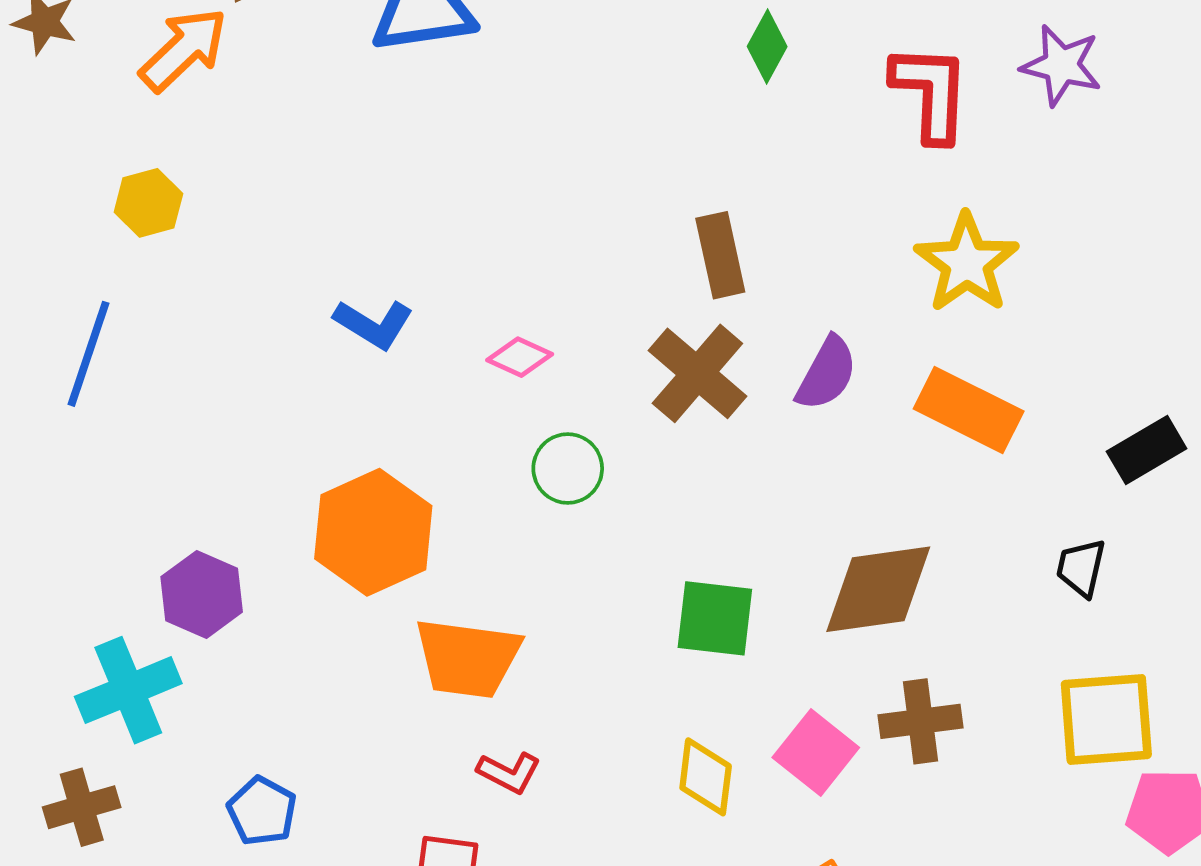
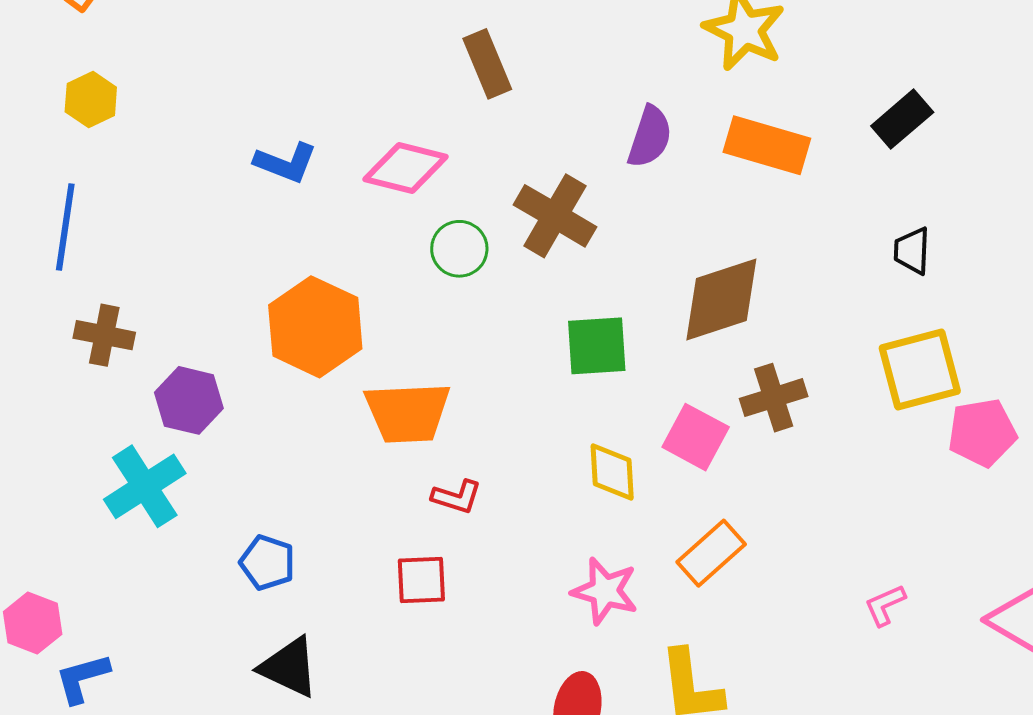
brown rectangle: (720, 255) -> (487, 64), moved
pink diamond: (520, 357) -> (406, 168), size x1.6
brown cross: (697, 373) -> (555, 216), moved
black rectangle: (1147, 450) -> (902, 119), moved
black trapezoid: (1081, 568) -> (912, 251), moved
brown cross: (82, 807) -> (104, 335), moved, turned 38

